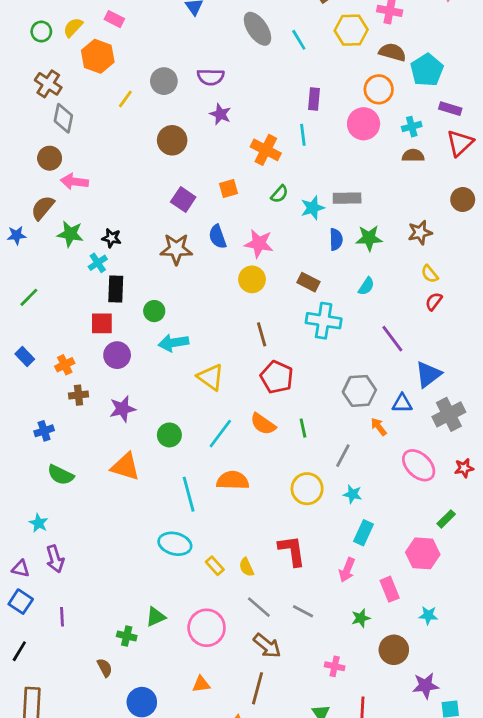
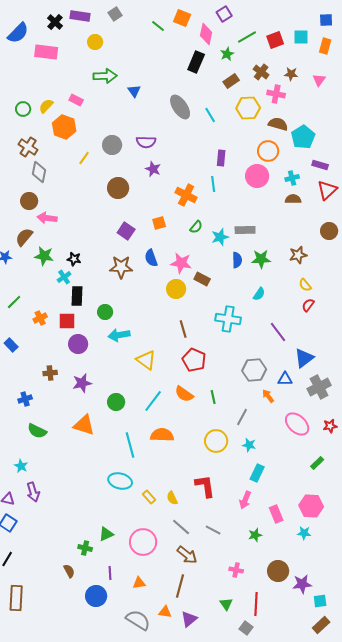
brown rectangle: (308, 282) -> (202, 279), moved
orange cross: (65, 365) -> (40, 318), moved
pink hexagon: (423, 553) -> (311, 506), moved
purple line: (62, 617) -> (110, 573), moved
brown circle: (394, 650) -> (278, 571), moved

